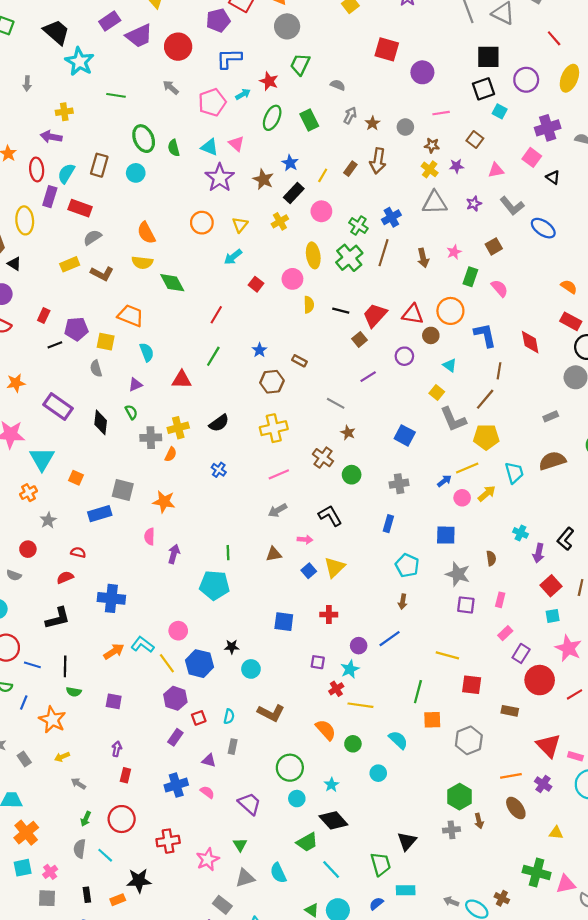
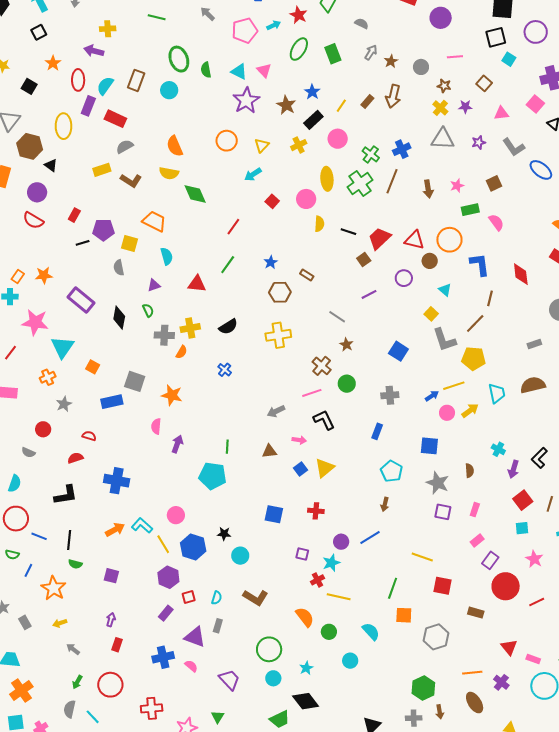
green rectangle: (470, 277) -> (470, 210), turned 54
pink line: (279, 474) -> (312, 393), moved
pink star: (568, 648) -> (534, 559), size x0.7
red triangle: (548, 746) -> (509, 647), size x0.7
purple triangle: (209, 761) -> (195, 637), size x1.6

